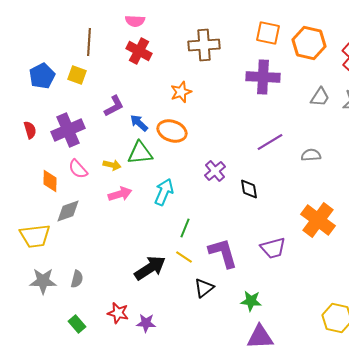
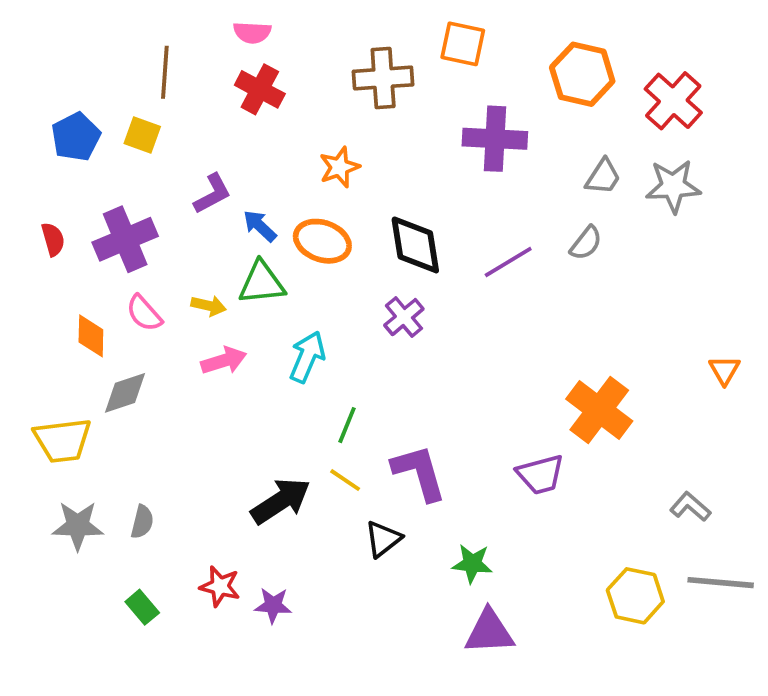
orange square: (268, 33) -> (463, 44), moved
gray semicircle: (311, 155) -> (586, 243), moved, turned 132
black diamond: (249, 189) -> (415, 245), moved, size x1.6
purple trapezoid: (273, 248) -> (540, 474), moved

